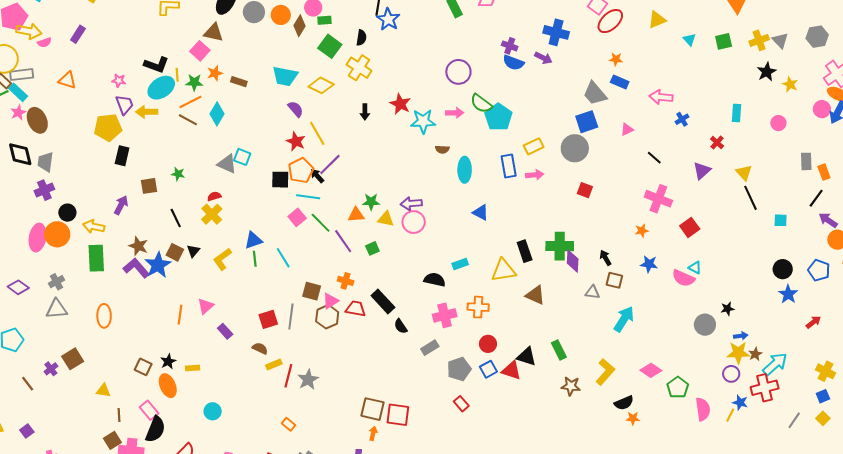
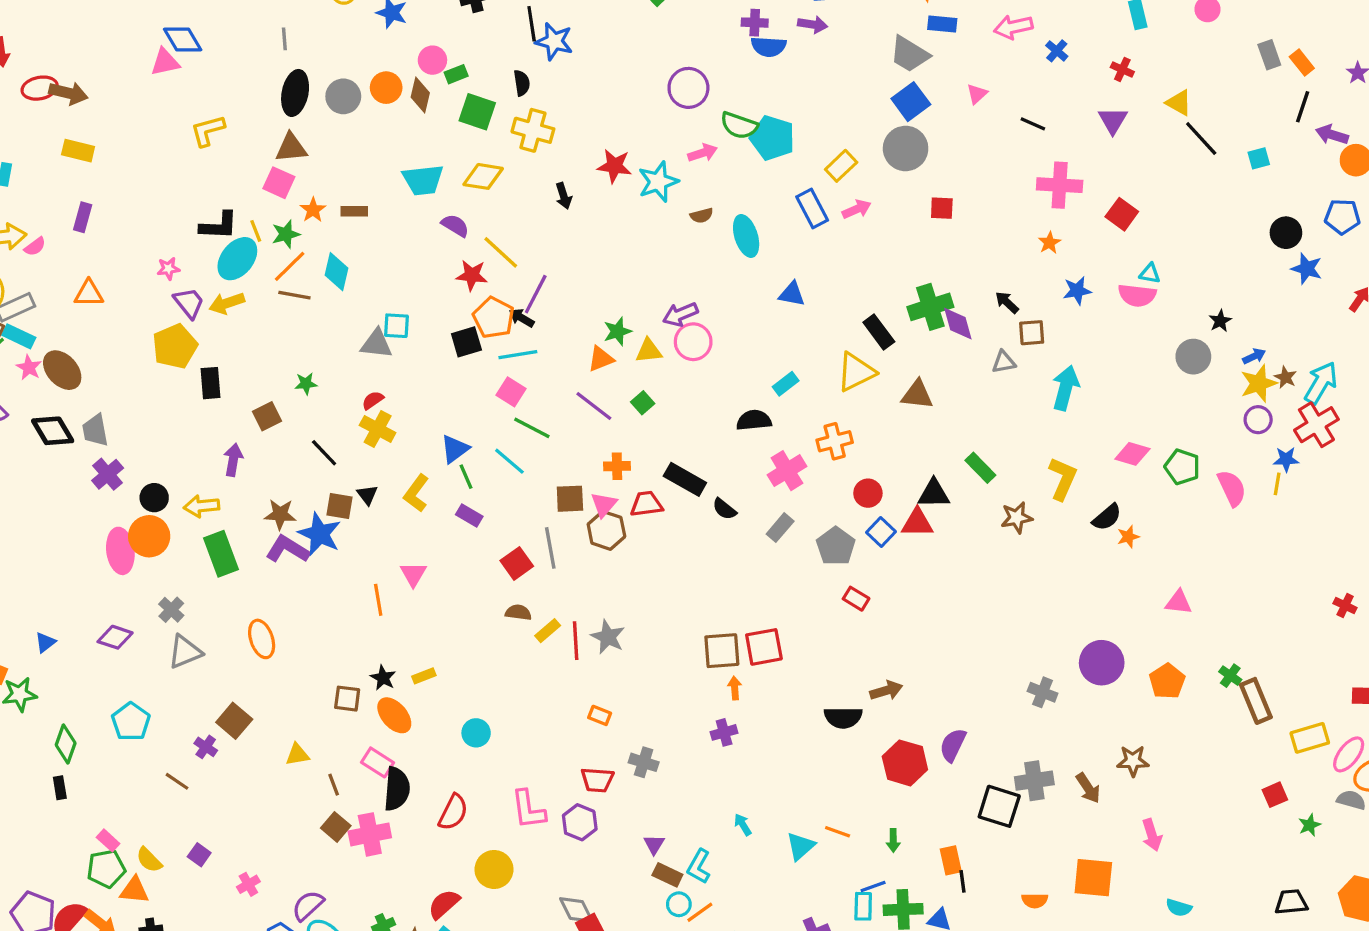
green line: (321, 223) -> (532, 428), moved
purple rectangle: (225, 331) -> (469, 516), moved

